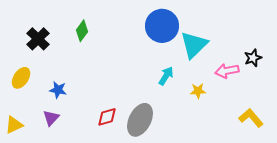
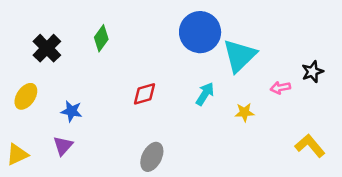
pink arrow: (227, 71) -> (280, 88), size x0.7
red diamond: (107, 117) -> (144, 94), moved
gray ellipse: (140, 120) -> (152, 157), moved, size x0.7

